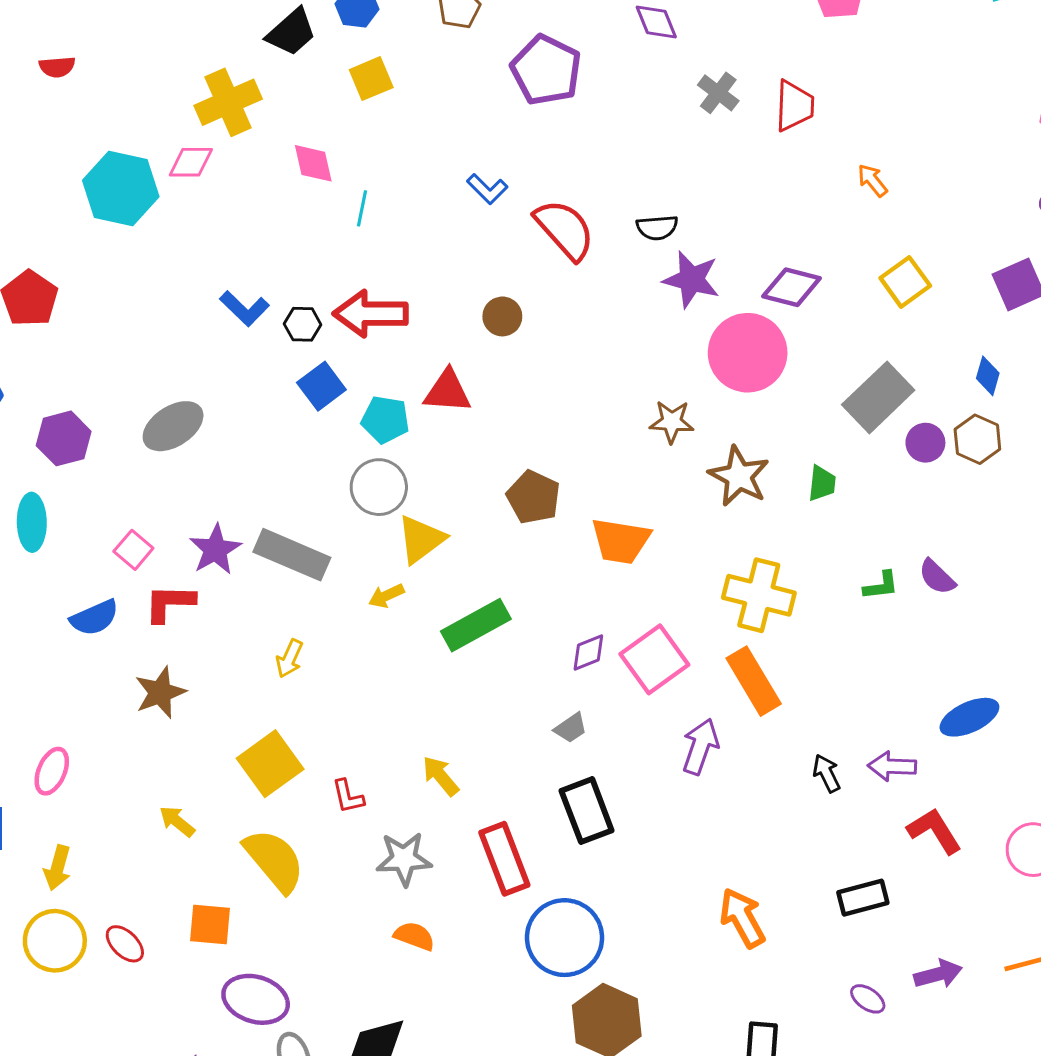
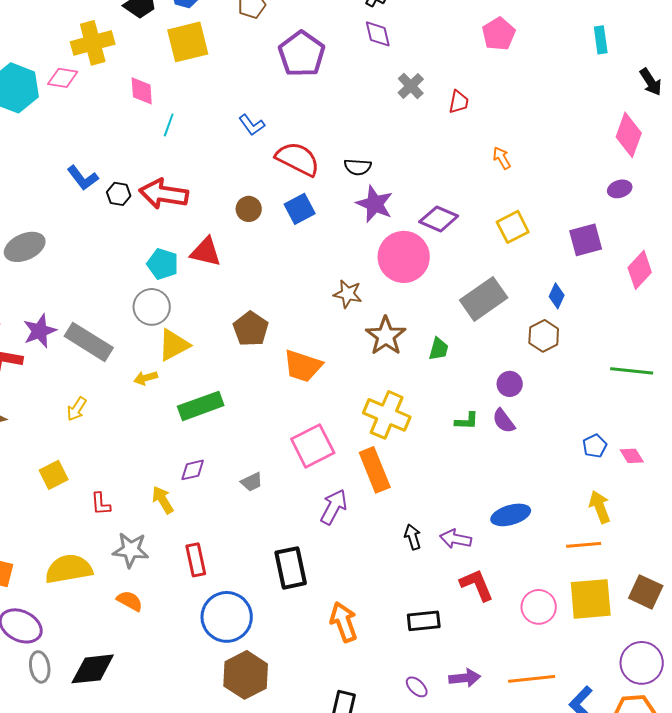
yellow square: (371, 79) -> (188, 42), size x1.5
red trapezoid: (794, 106) -> (459, 102), size x0.7
red semicircle: (565, 230) -> (298, 159), turned -30
blue square: (321, 386) -> (300, 209), moved
purple circle: (925, 443) -> (510, 384), moved
purple diamond: (588, 653) -> (193, 470), moved
yellow square: (270, 764) -> (54, 475), size x0.7
black rectangle: (587, 811) -> (291, 568), moved
red rectangle: (504, 859) -> (196, 560), size x0.7
yellow semicircle: (274, 860) -> (69, 569), moved, turned -69

